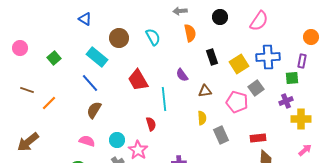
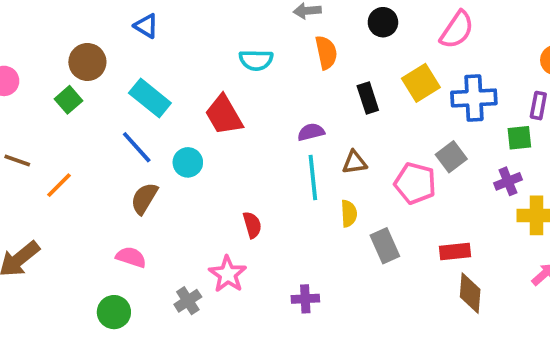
blue triangle: (85, 19) -> (146, 26), moved
cyan semicircle: (153, 37) -> (256, 60), turned 120
brown circle: (119, 38) -> (87, 62), moved
yellow square: (239, 64) -> (421, 83), moved
purple semicircle: (182, 75) -> (311, 132), turned 112
red trapezoid: (138, 80) -> (224, 115), moved
cyan line: (164, 99) -> (313, 178), moved
cyan circle: (117, 140) -> (188, 162), moved

